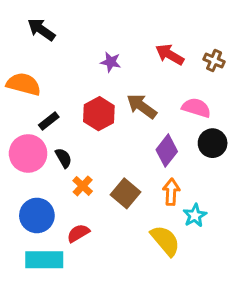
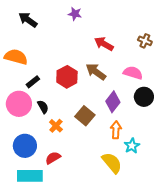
red arrow: (170, 55) -> (104, 44), moved
purple star: (111, 62) -> (75, 14), moved
brown square: (125, 193) -> (85, 116), moved

